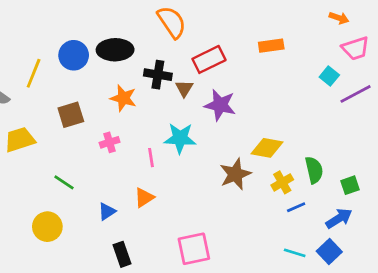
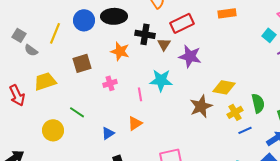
yellow circle: (47, 227) -> (53, 130), moved

